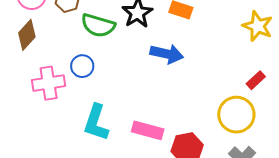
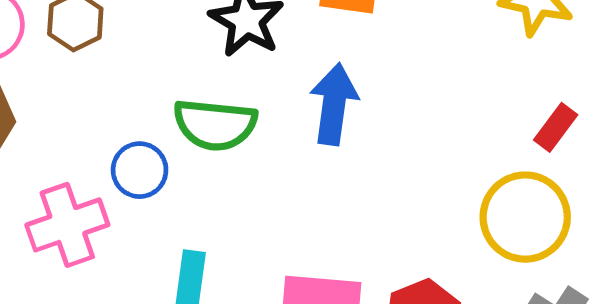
green semicircle: (98, 25) -> (215, 125), moved
blue arrow: (167, 54) -> (334, 104), turned -84

